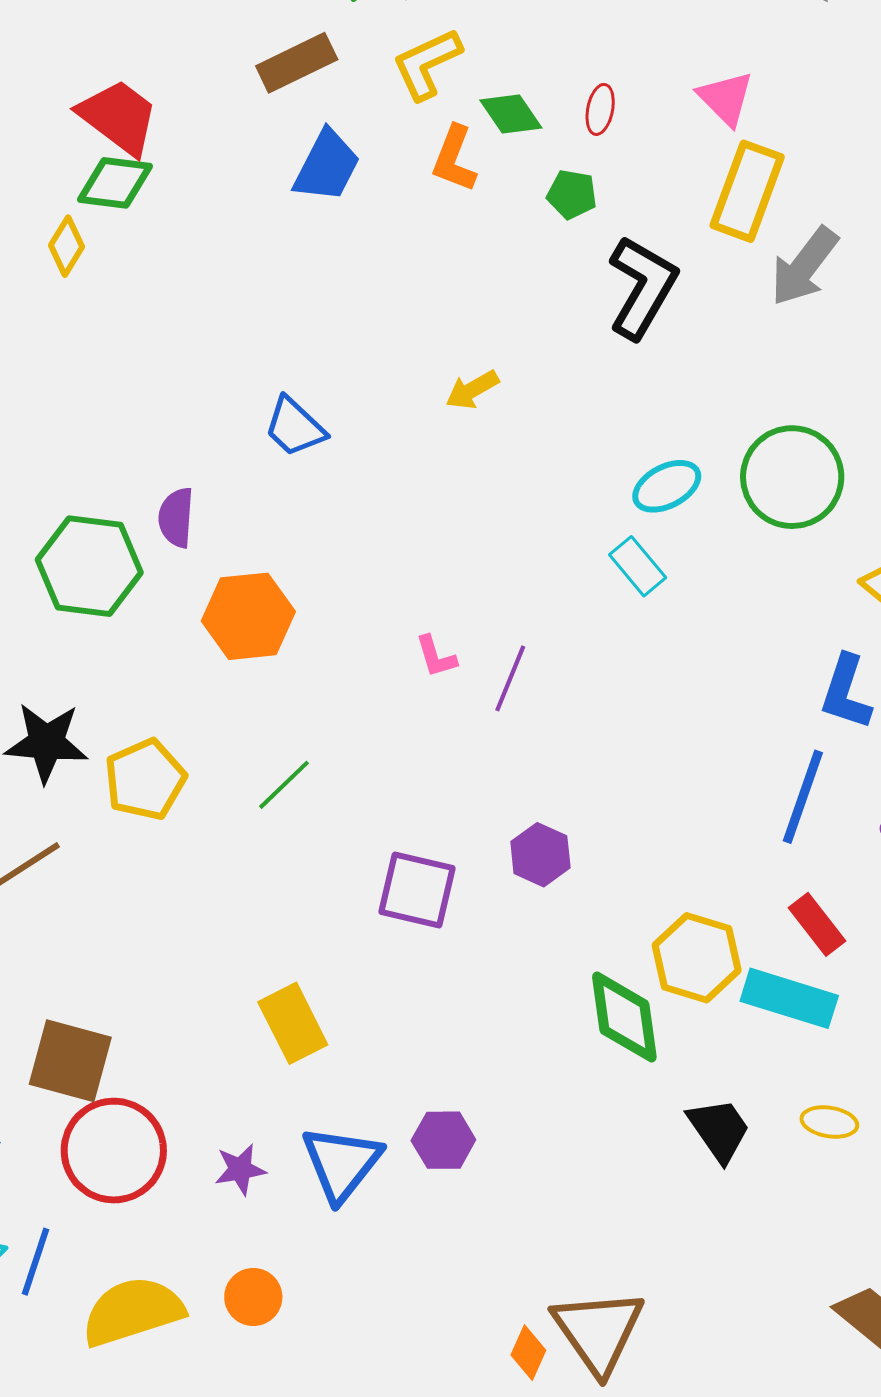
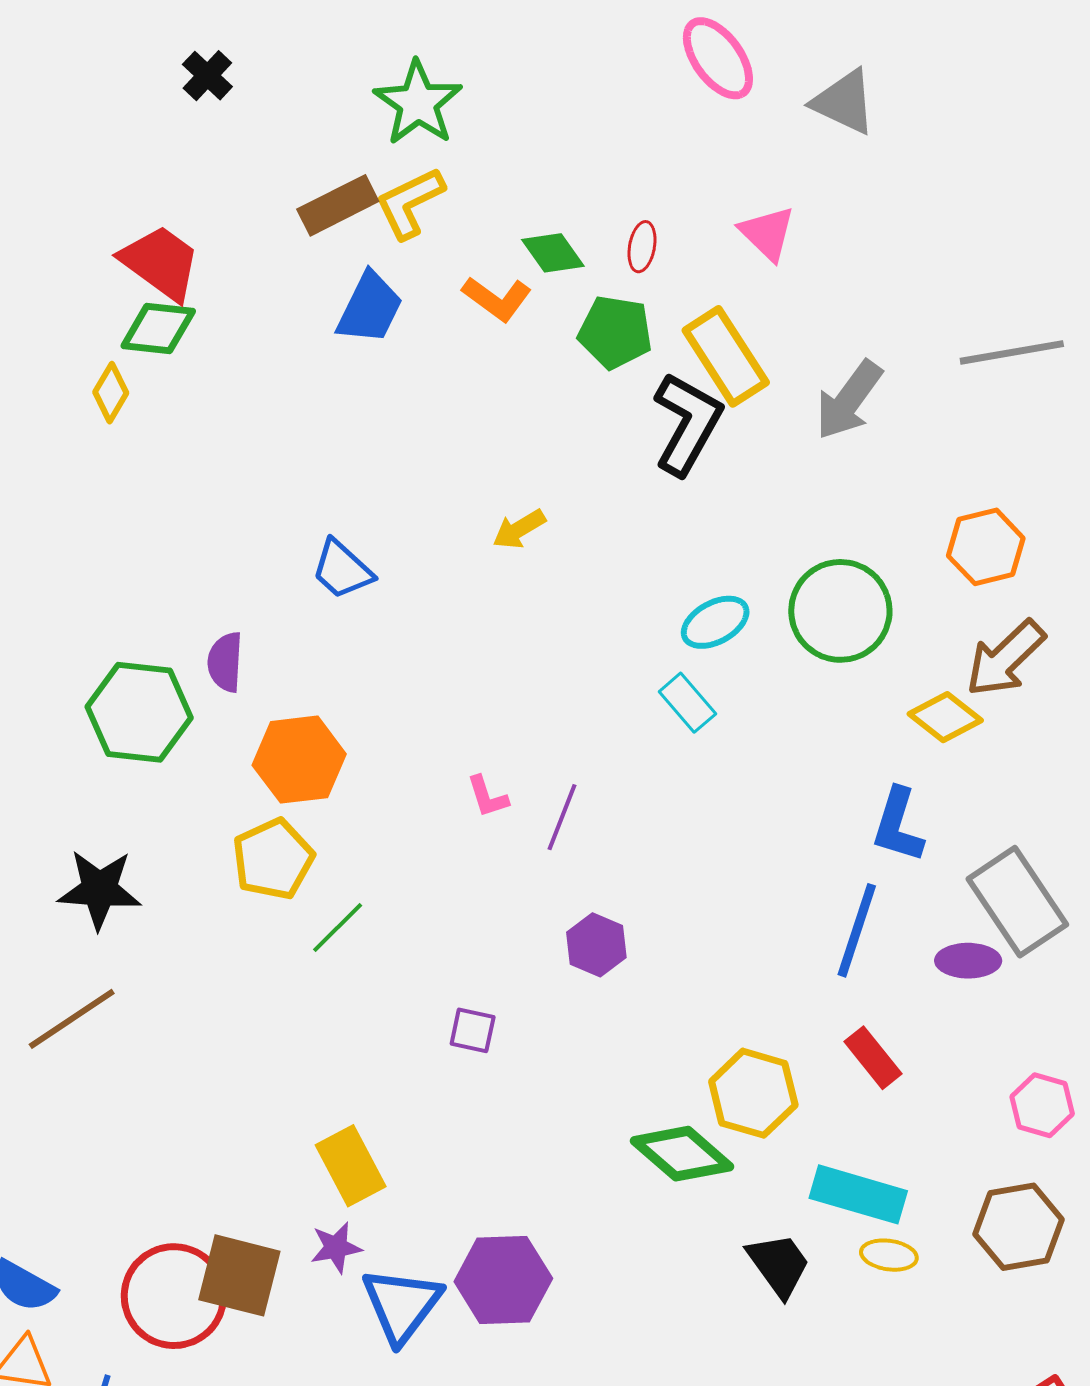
yellow L-shape: (427, 64) -> (410, 203), moved
orange L-shape: (454, 159) -> (497, 299), turned -74
yellow rectangle: (747, 191) -> (726, 356), moved, turned -52
green pentagon: (572, 194) -> (615, 332), size x1.5
yellow pentagon: (145, 779) -> (273, 859), moved
purple hexagon: (540, 855) -> (596, 945), moved
purple square: (417, 890) -> (473, 1030), size x0.6
cyan rectangle: (789, 998) -> (858, 1194), moved
green diamond: (624, 1017) -> (682, 1154), turned -40
brown square: (70, 1061) -> (239, 1275), moved
purple hexagon: (443, 1140) -> (503, 1280), size x1.5
purple star: (240, 1169) -> (336, 1247), moved

